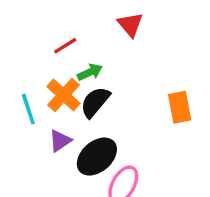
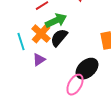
green arrow: (90, 72) -> (56, 21), size x1.5
black ellipse: (97, 157) -> (87, 69), moved

